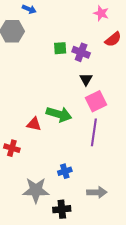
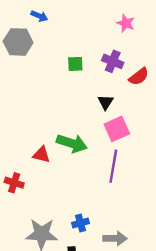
red semicircle: (113, 39) -> (139, 77), moved
purple cross: (81, 52) -> (113, 61), moved
blue cross: (65, 171) -> (80, 223), moved

